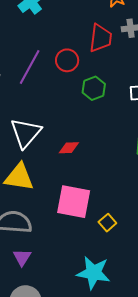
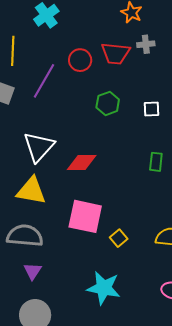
red trapezoid: (101, 38) -> (116, 53), turned 88
red circle: (67, 60) -> (80, 60), moved
red diamond: (69, 148) -> (82, 162), size x1.4

